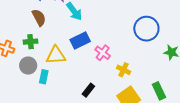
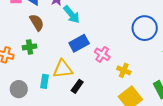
yellow triangle: (56, 55) -> (63, 69), moved
gray circle: (28, 66) -> (19, 89), moved
black rectangle: (88, 90) -> (77, 86), moved

